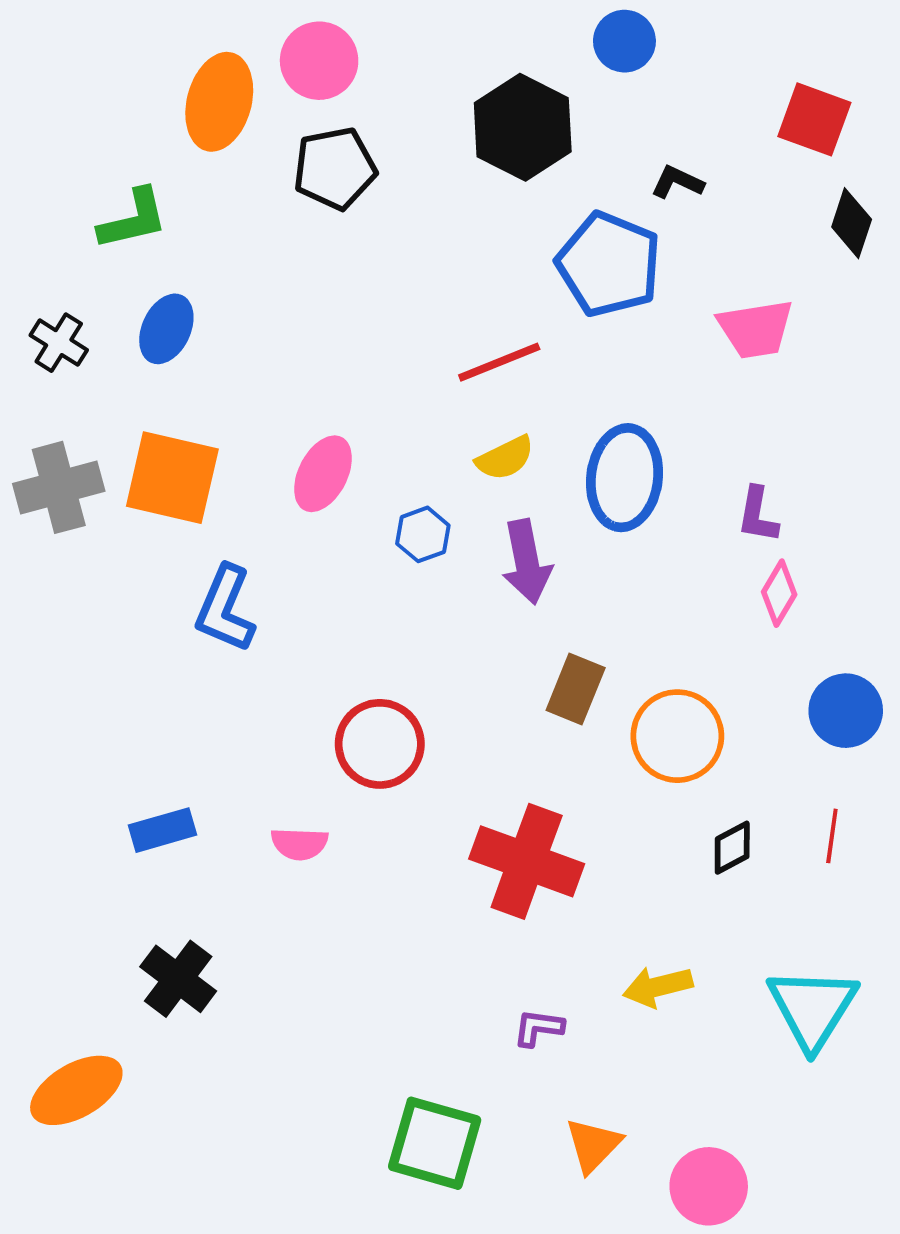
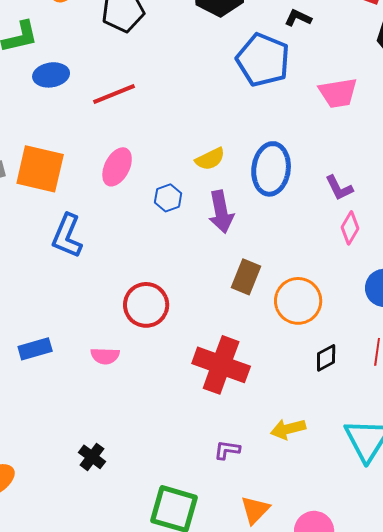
blue ellipse: (166, 329) -> (51, 75), moved, turned 56
red line: (499, 362) -> (114, 94), moved
purple L-shape: (758, 515) -> (339, 188), turned -36
black cross: (178, 979) -> (92, 457), moved, size x0.7

